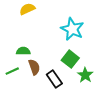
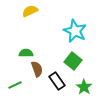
green line: (12, 71) -> (15, 85), moved
green star: (85, 75) -> (84, 87), moved

